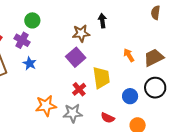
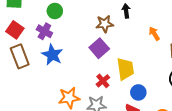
orange arrow: (129, 55) -> (154, 34), moved
blue star: (30, 63) -> (52, 55), size x1.5
blue circle: (130, 96) -> (138, 92), moved

